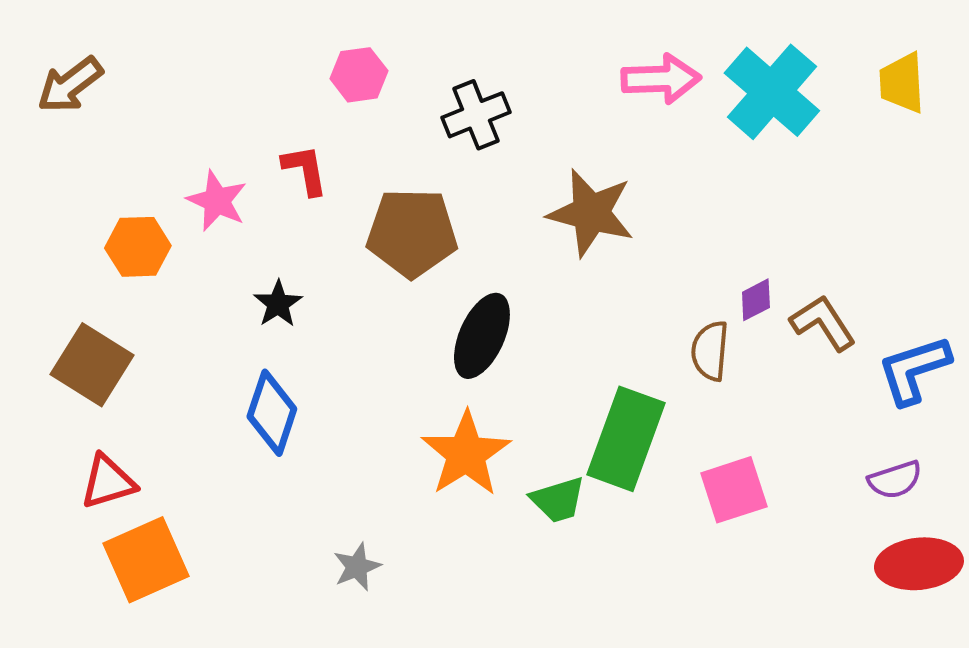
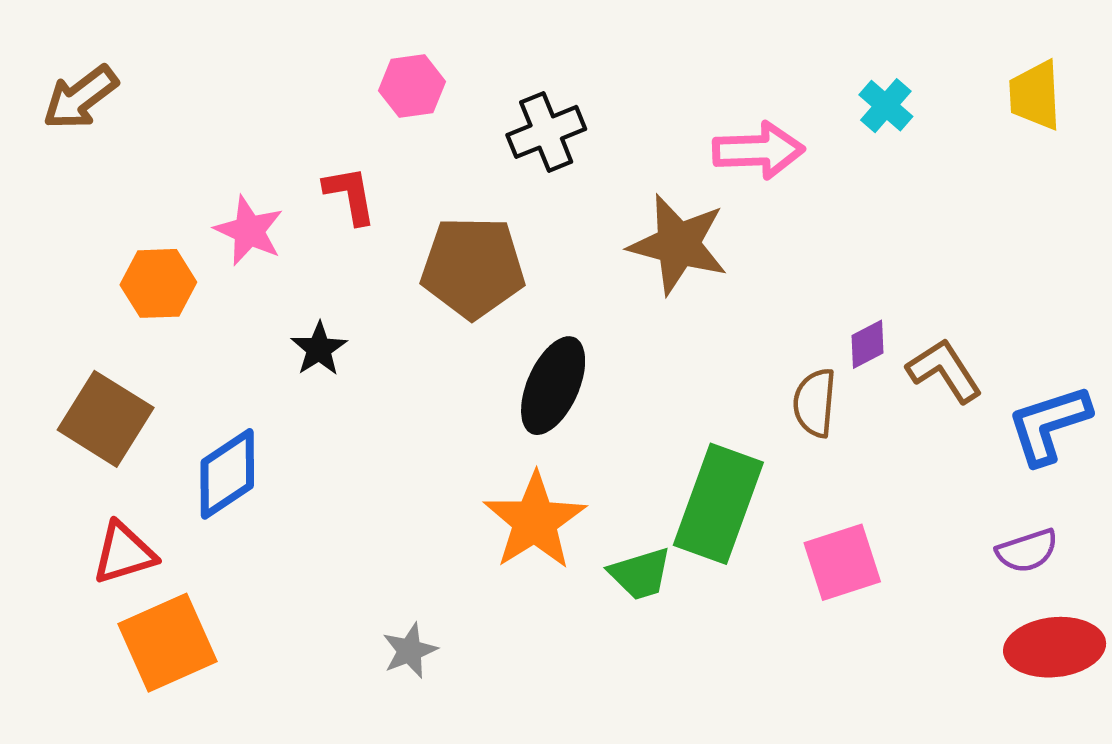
pink arrow: (661, 79) -> (758, 150), moved
cyan cross: (772, 92) -> (886, 106), size x0.5
blue diamond: (272, 413) -> (227, 474), moved, turned 38

